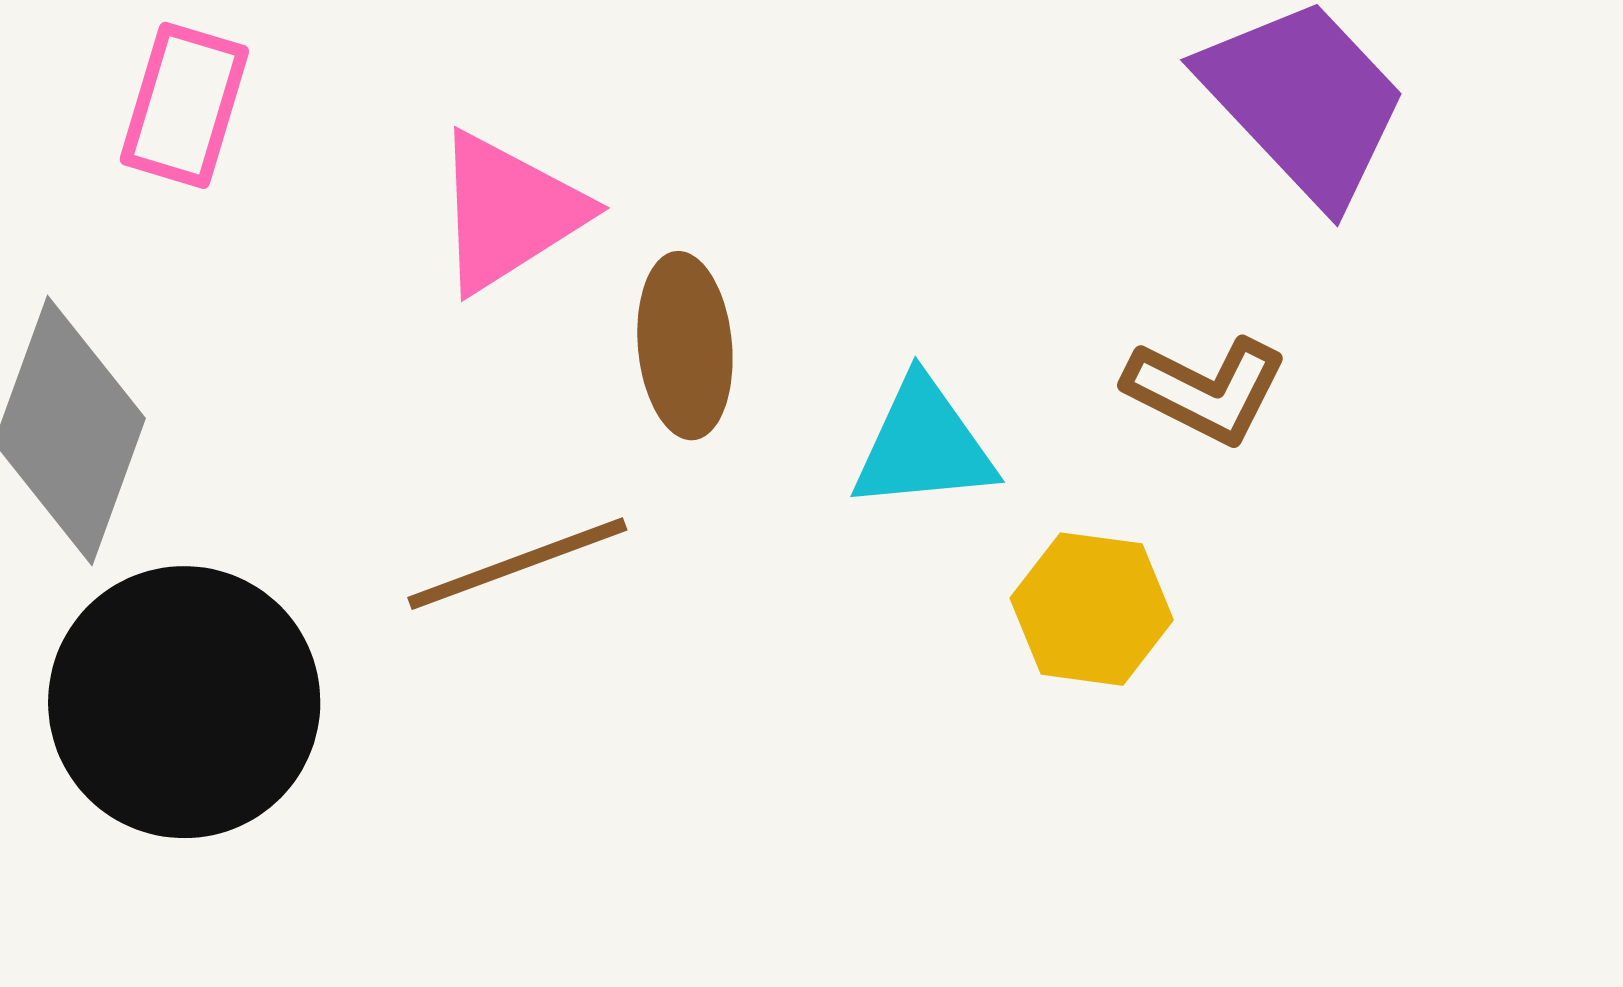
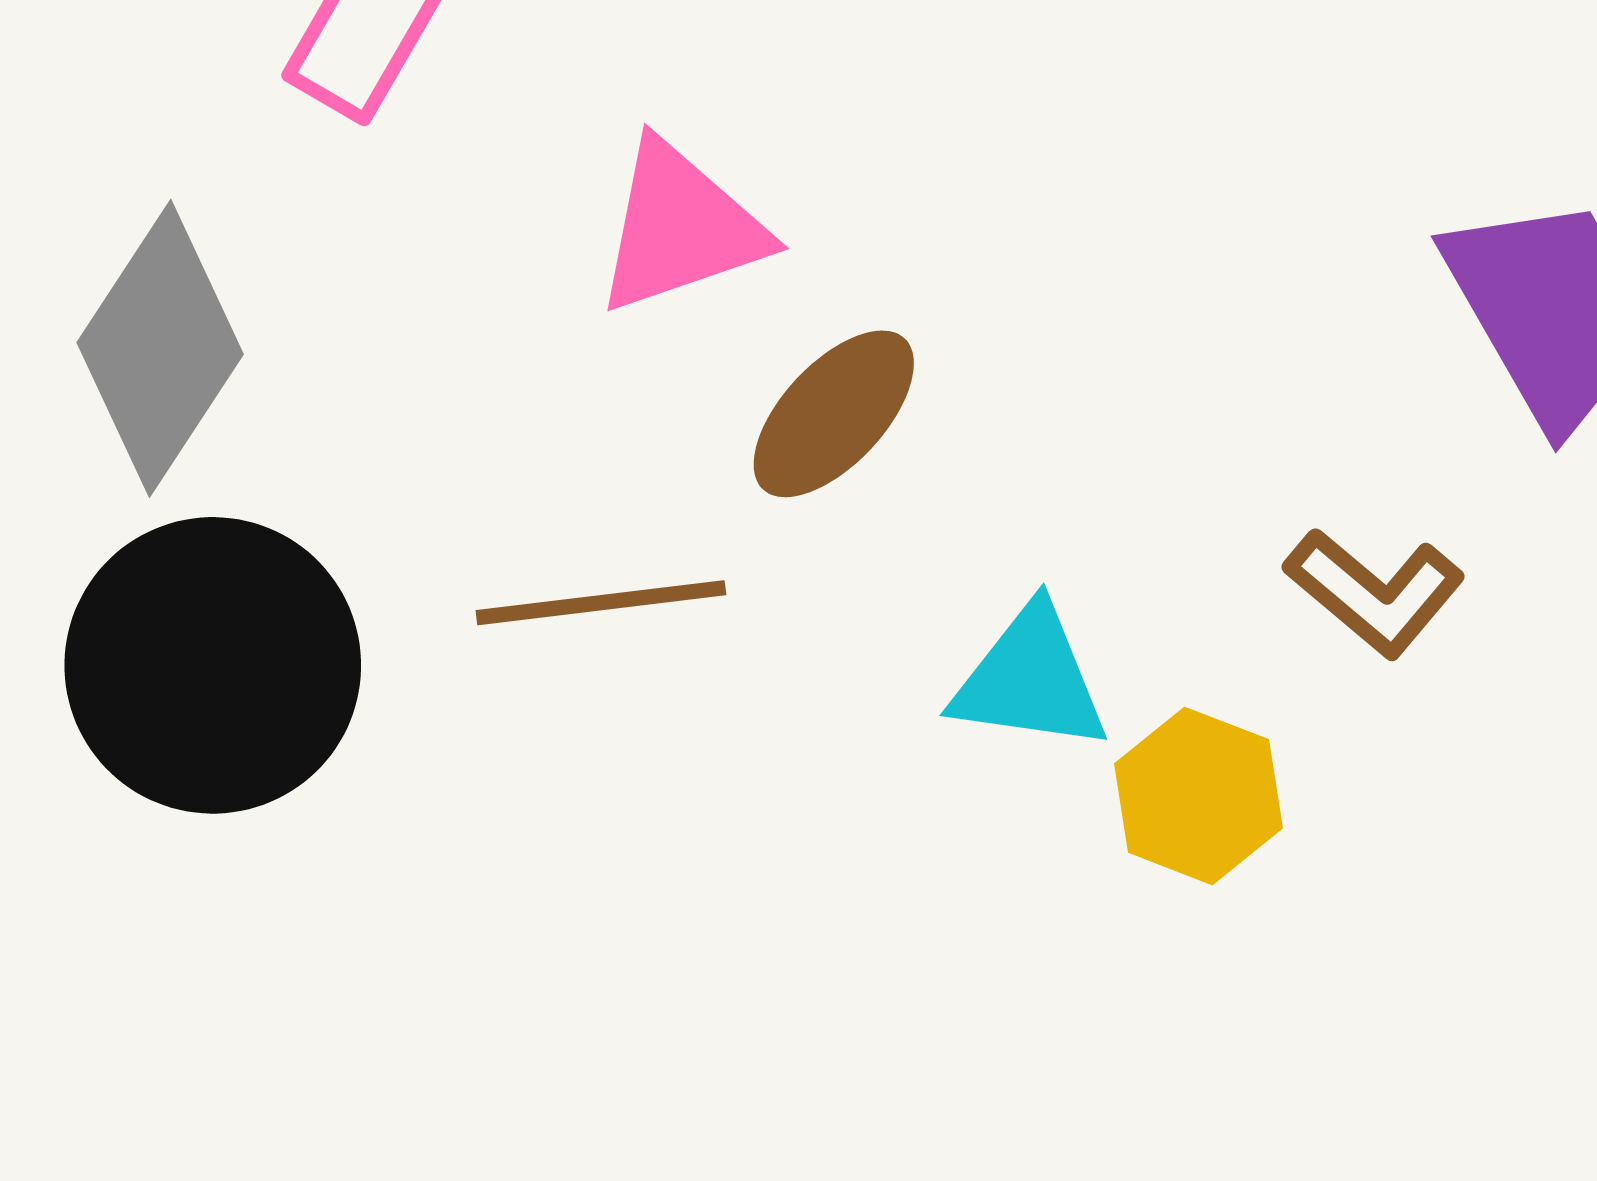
brown ellipse: (685, 346) -> (834, 414), turned 35
cyan triangle: (924, 445) -> (1030, 679), moved

